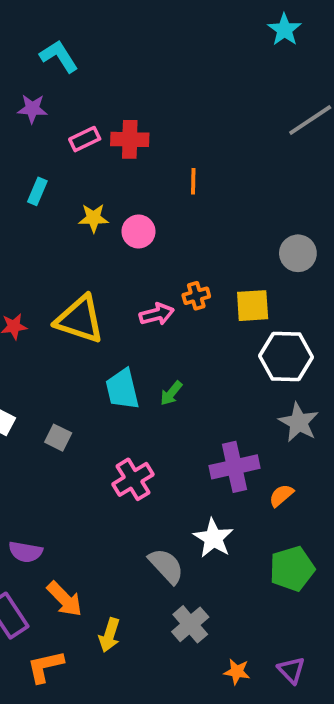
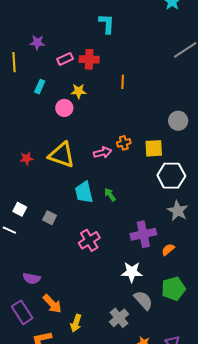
cyan L-shape: (59, 56) -> (107, 24), moved, turned 35
yellow star: (94, 218) -> (79, 91), moved
pink circle: (138, 231) -> (64, 108), moved
green arrow: (171, 393) -> (110, 195), turned 104
white star: (213, 538) -> (132, 272), turned -30
gray semicircle: (166, 566) -> (143, 300), moved

